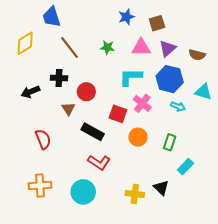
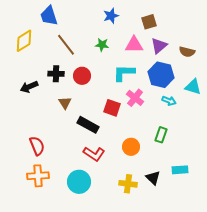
blue star: (126, 17) -> (111, 16), moved
red circle: (86, 92) -> (82, 76), moved
orange circle: (138, 137) -> (131, 147), moved
red semicircle: (43, 139) -> (37, 146), moved
cyan rectangle: (185, 167) -> (180, 170), moved, turned 42

